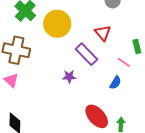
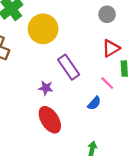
red triangle: (103, 33) -> (111, 48), moved, turned 30
red ellipse: (97, 116) -> (50, 120), moved

